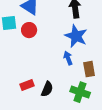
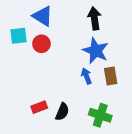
brown rectangle: (89, 69) -> (111, 76), moved

